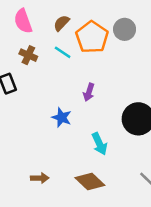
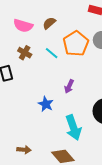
pink semicircle: (23, 21) -> (23, 26), turned -60
brown semicircle: (61, 23) -> (49, 23), moved
cyan arrow: (99, 144) -> (73, 128), size x1.4

